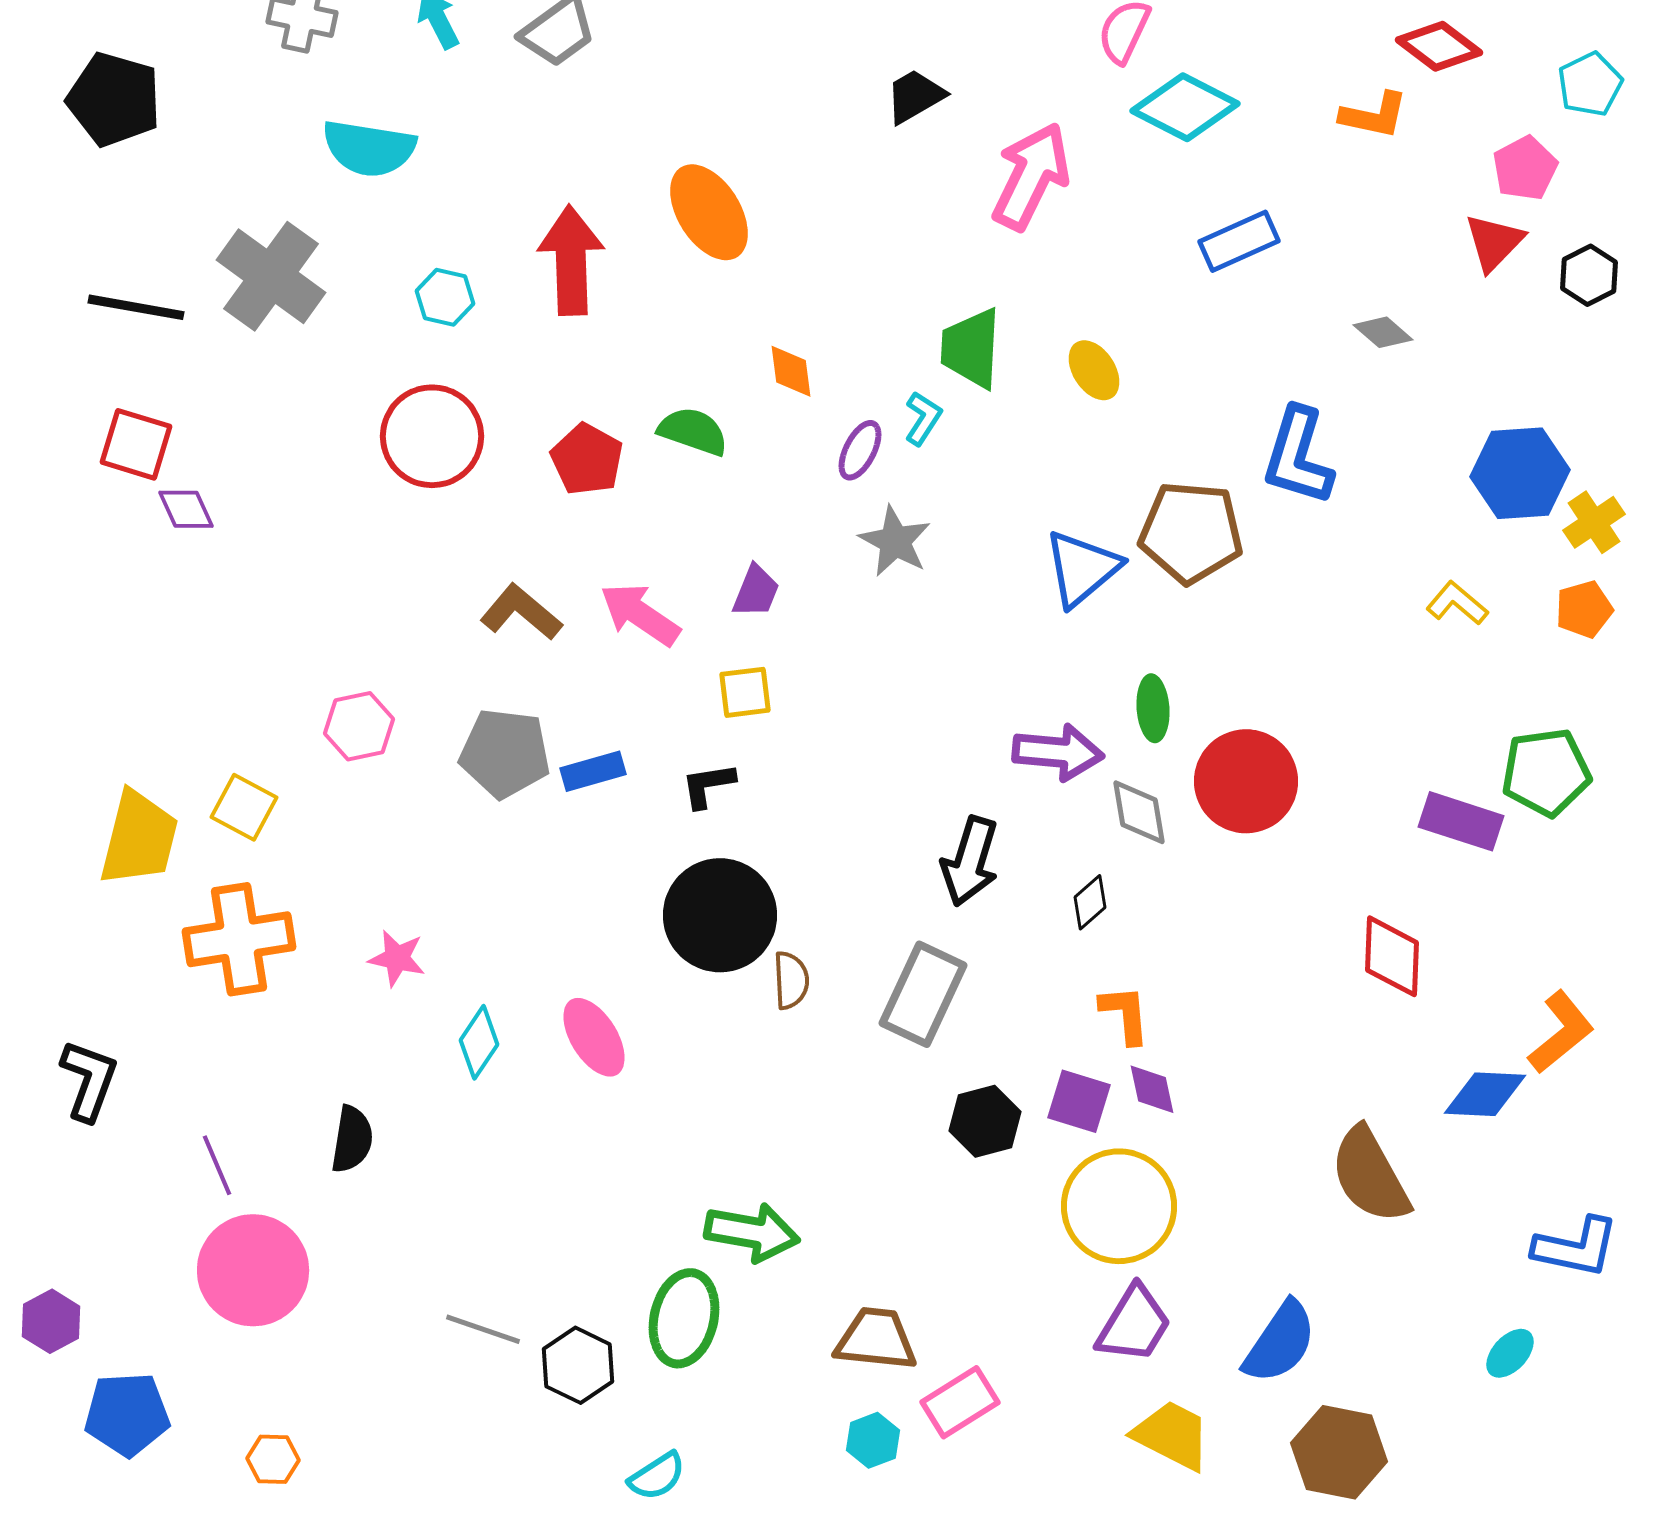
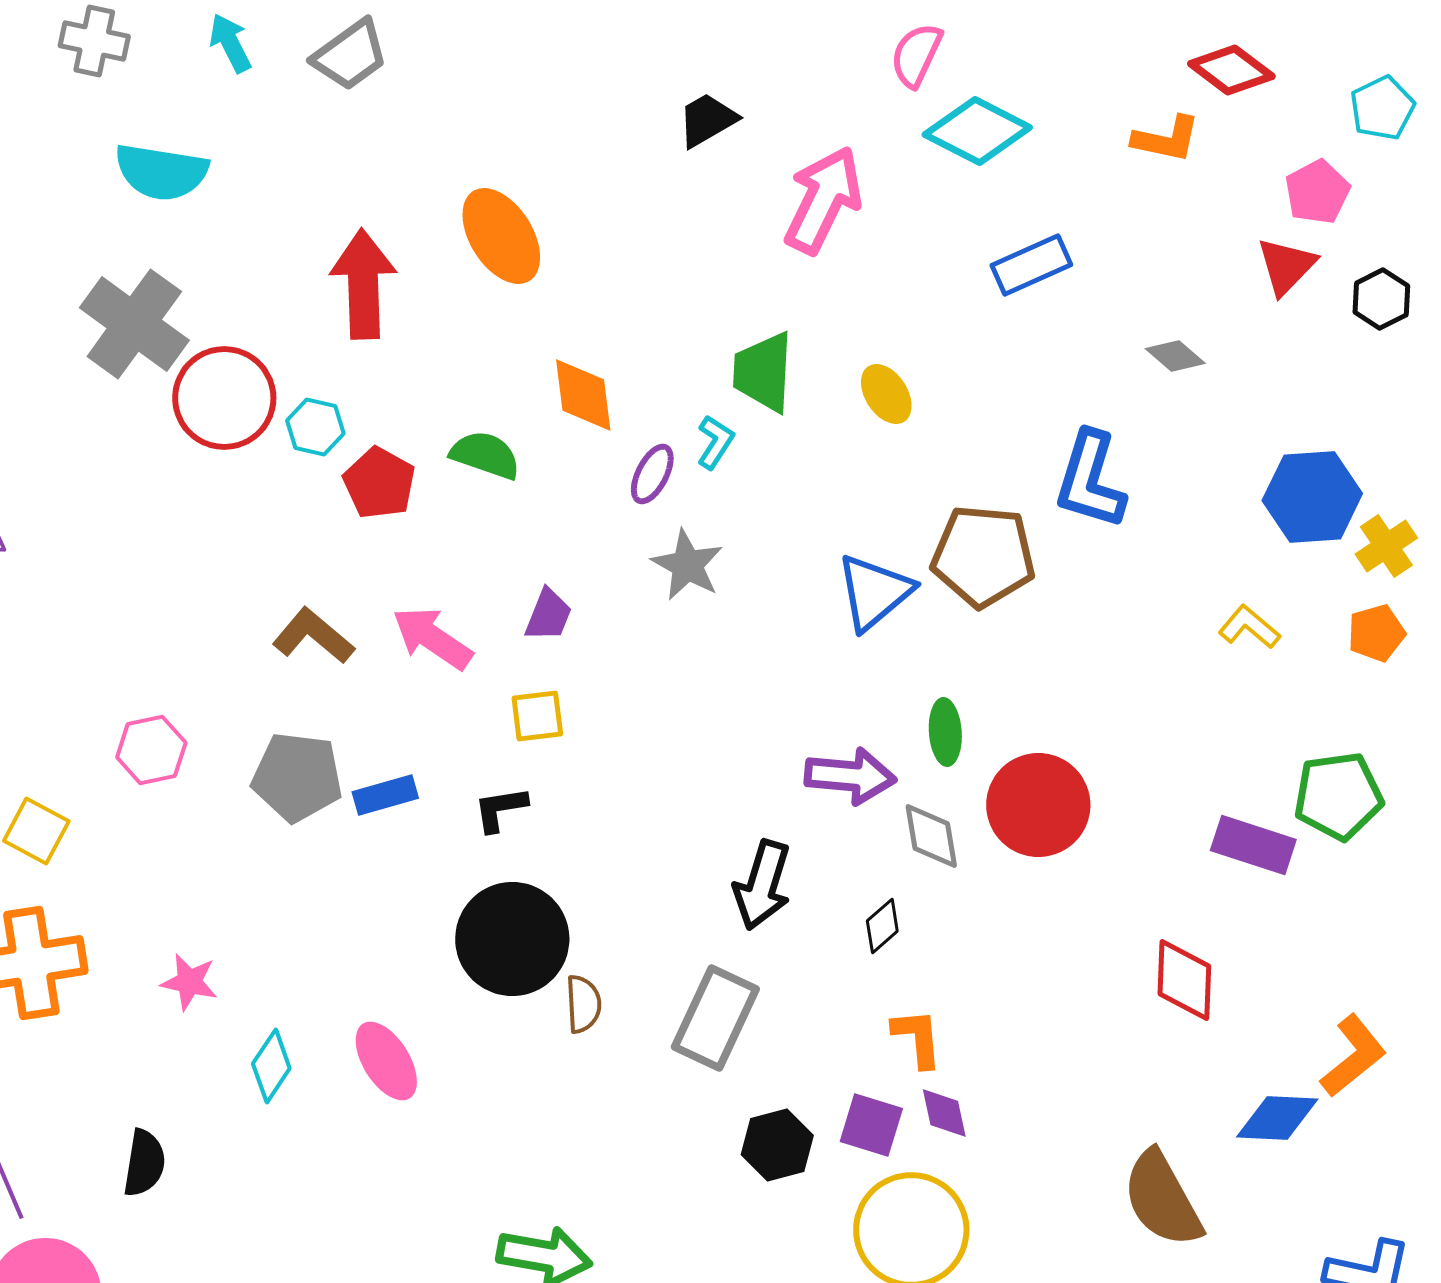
gray cross: (271, 276) -> (134, 324), moved
cyan hexagon: (445, 297) -> (315, 427), moved
orange diamond: (791, 371) -> (583, 395), size x1.4
red circle: (432, 436) -> (224, 398), moved

